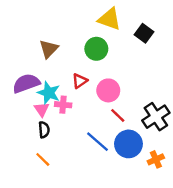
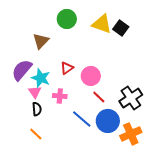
yellow triangle: (109, 19) -> (102, 24), moved
green circle: (96, 49) -> (67, 19), moved
purple semicircle: (26, 83) -> (22, 70), turned -30
pink cross: (63, 105) -> (60, 96), moved
orange cross: (156, 159) -> (131, 134), size x1.5

